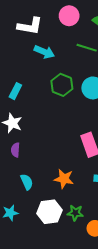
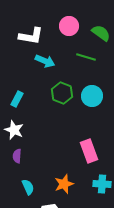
orange star: (64, 179) -> (64, 184), turned -30

